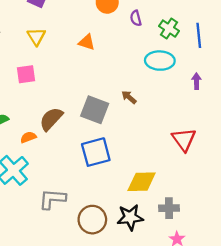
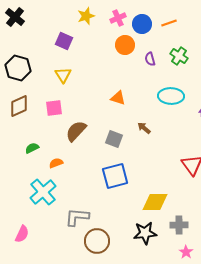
green cross: (169, 29) -> (179, 56), moved
orange triangle: (87, 42) -> (118, 98), moved
gray square: (95, 110) -> (114, 139), size x0.7
brown semicircle: (51, 119) -> (76, 131), moved
brown circle: (92, 220) -> (97, 241), moved

